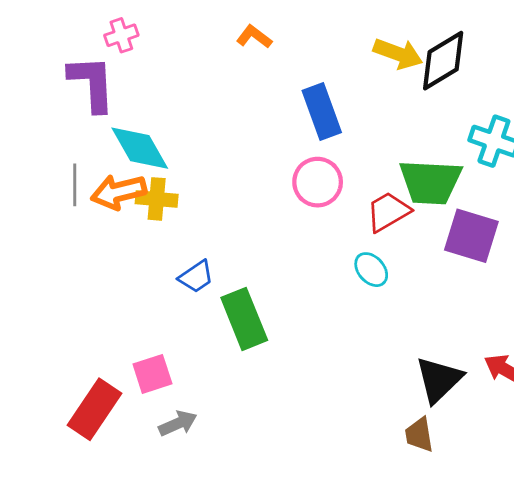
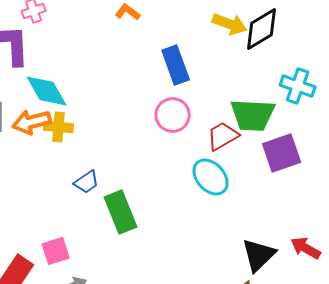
purple square: (471, 236) -> (282, 153), turned -36
cyan ellipse: (371, 270) -> (211, 177), size x1.5

